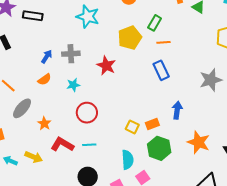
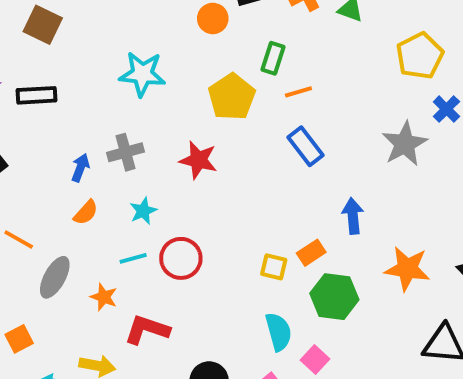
cyan line: (89, 145) -> (133, 258), moved

